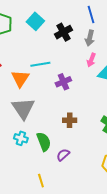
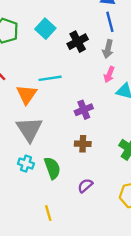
purple cross: (63, 82) -> (84, 110), moved
purple semicircle: (63, 155) -> (85, 186), moved

